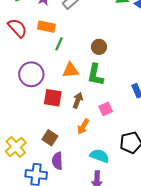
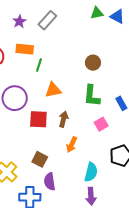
brown circle: (99, 47) -> (93, 63), moved
green L-shape: (95, 75) -> (92, 96), moved
pink square: (106, 109) -> (101, 124), moved
cyan semicircle: (99, 156) -> (91, 172), turned 90

